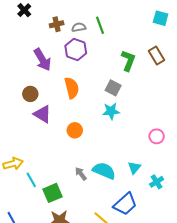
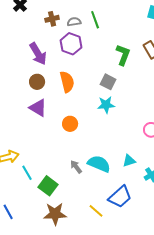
brown circle: (30, 94) -> (37, 82), moved
cyan triangle: (134, 168) -> (129, 161), turned 32
green square: (53, 193) -> (48, 186), turned -30

